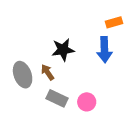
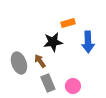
orange rectangle: (114, 22) -> (68, 23), moved
gray rectangle: (57, 98) -> (48, 83), turned 42

